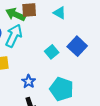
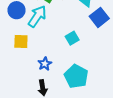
blue square: (77, 46) -> (99, 17), moved

